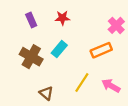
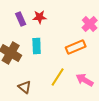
purple rectangle: (31, 20) -> (21, 19), moved
cyan rectangle: (59, 49) -> (37, 46), turned -42

